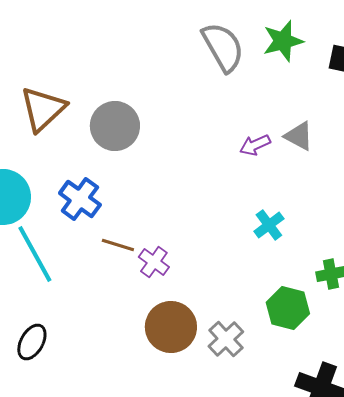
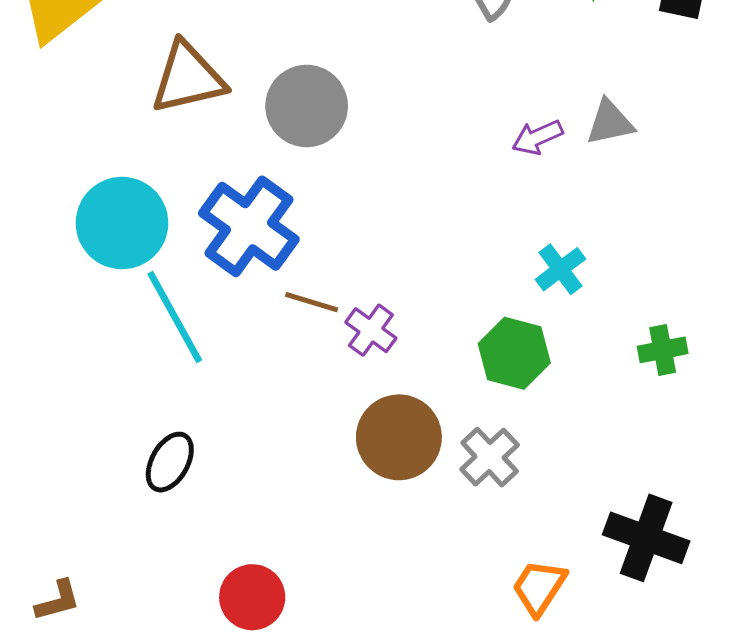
brown triangle: (43, 109) -> (188, 78), turned 30
gray triangle: (299, 136) -> (610, 122), turned -40
blue cross: (80, 199) -> (249, 226), size x1.4
green hexagon: (288, 308) -> (514, 353), moved

